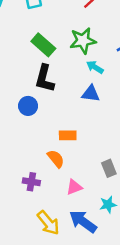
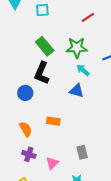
orange semicircle: (56, 159) -> (26, 129), moved
purple cross: (31, 182) -> (29, 154), moved
pink triangle: (74, 187) -> (52, 163), turned -32

